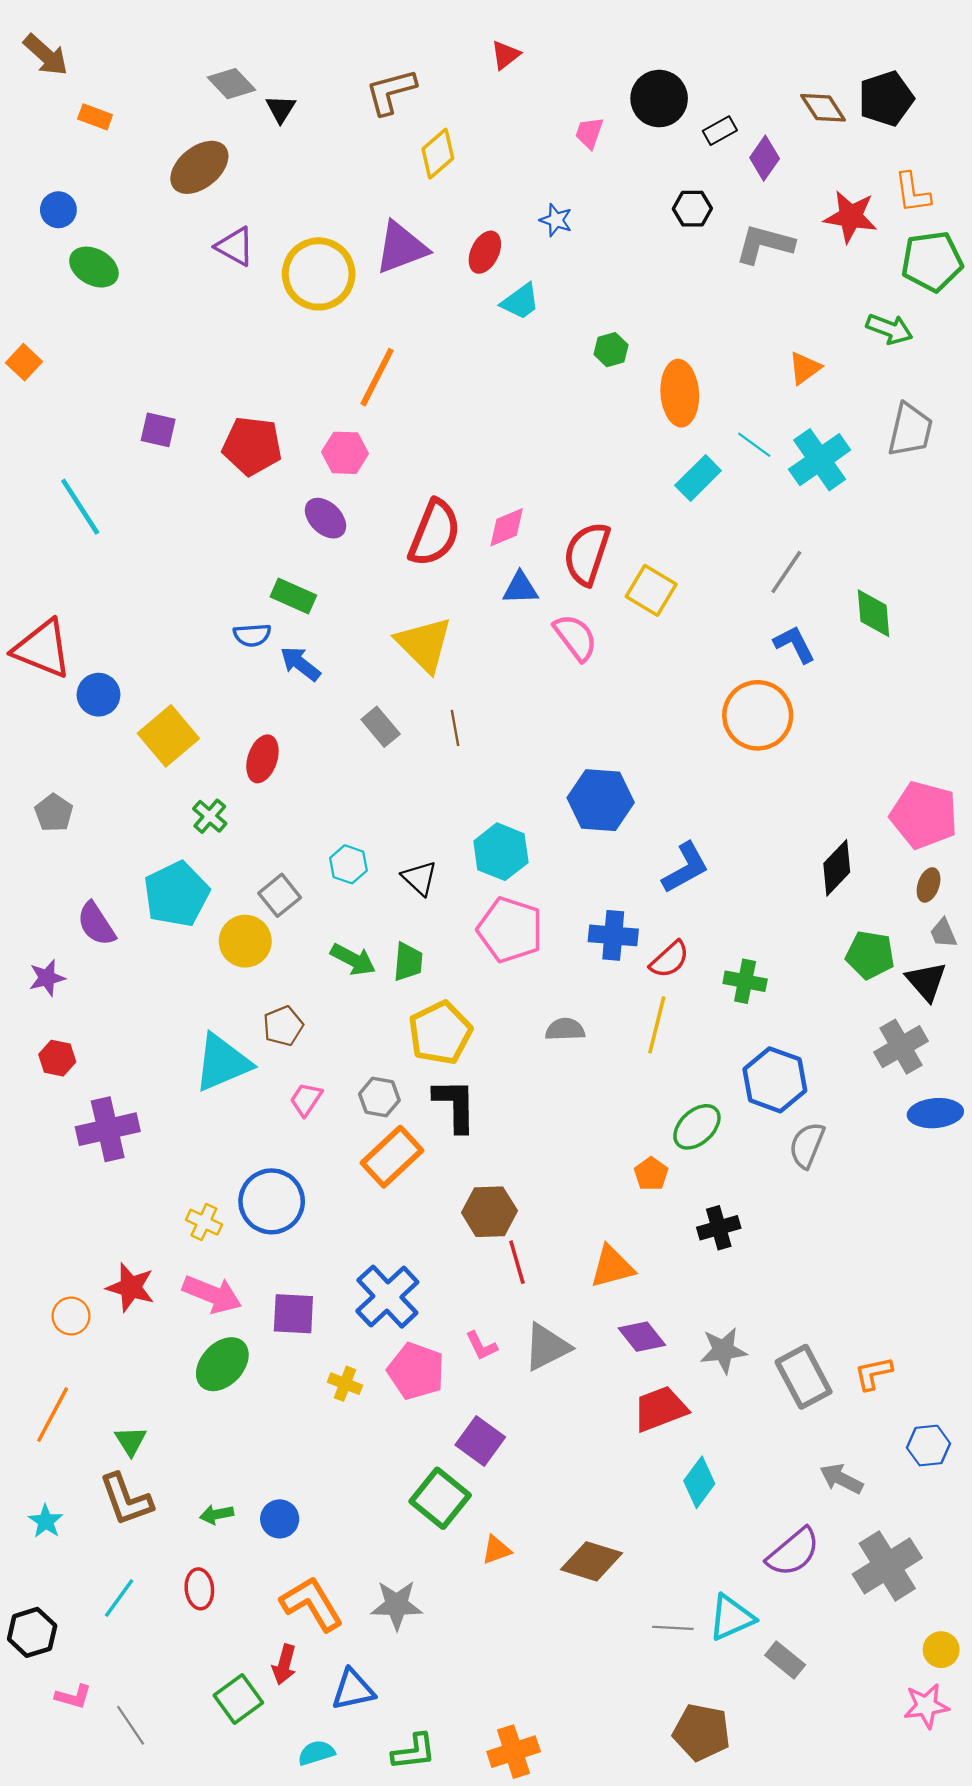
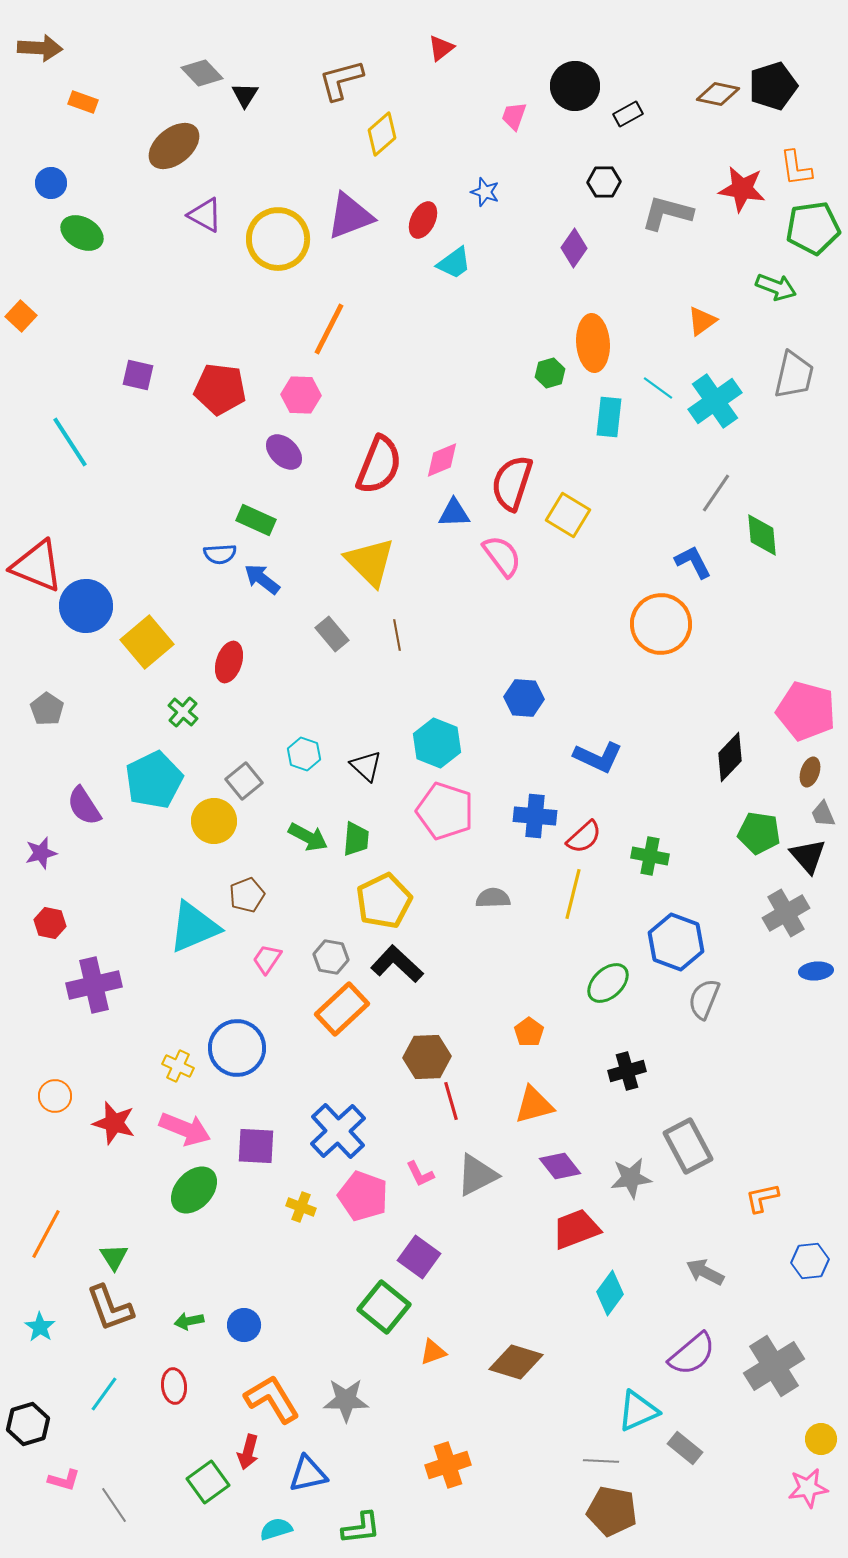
brown arrow: (46, 55) -> (40, 48), turned -39
brown diamond: (823, 108) -> (718, 94), turned -45
purple diamond: (765, 158) -> (574, 248), moved
green hexagon: (611, 350) -> (550, 373), moved
cyan rectangle: (698, 478) -> (609, 417), turned -39
gray line: (786, 572) -> (716, 493), moved
blue circle: (99, 695) -> (86, 606), size x1.4
blue hexagon: (601, 800) -> (524, 698), size x0.7
blue L-shape: (685, 868) -> (598, 757), turned 54
black L-shape: (455, 1105) -> (397, 964), turned -46
blue ellipse: (935, 1113) -> (816, 971), size x0.7
orange pentagon: (651, 1174) -> (529, 1032), moved
orange circle: (71, 1316) -> (55, 1096), moved
gray rectangle: (804, 1377) -> (688, 1146), moved
gray arrow: (841, 1479) -> (705, 1272), moved
gray line: (673, 1628) -> (601, 1461), moved
orange cross: (514, 1752) -> (448, 1465), moved

